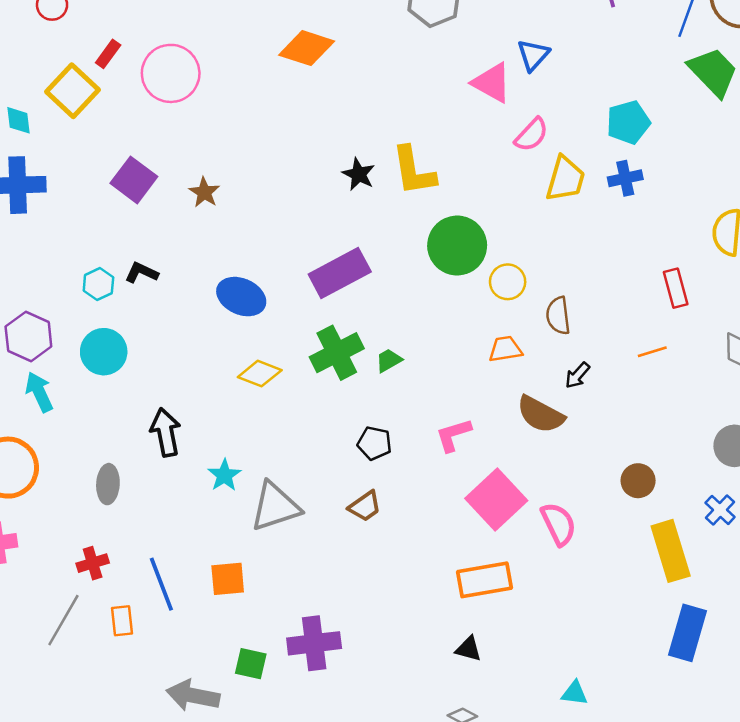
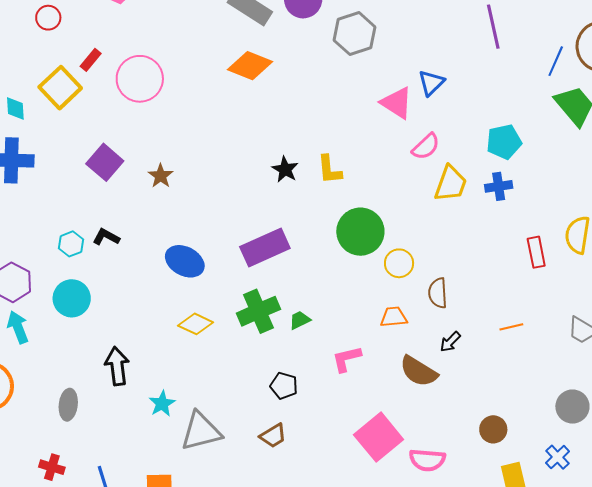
yellow L-shape: (414, 171) -> (329, 170), size x0.7
red rectangle: (676, 288) -> (536, 252), moved
pink L-shape: (453, 435) -> (347, 359), moved
pink semicircle: (558, 524) -> (427, 460), turned 117
red cross: (93, 563) -> (52, 467), turned 30

